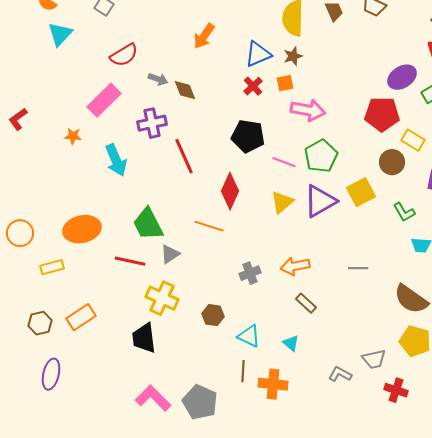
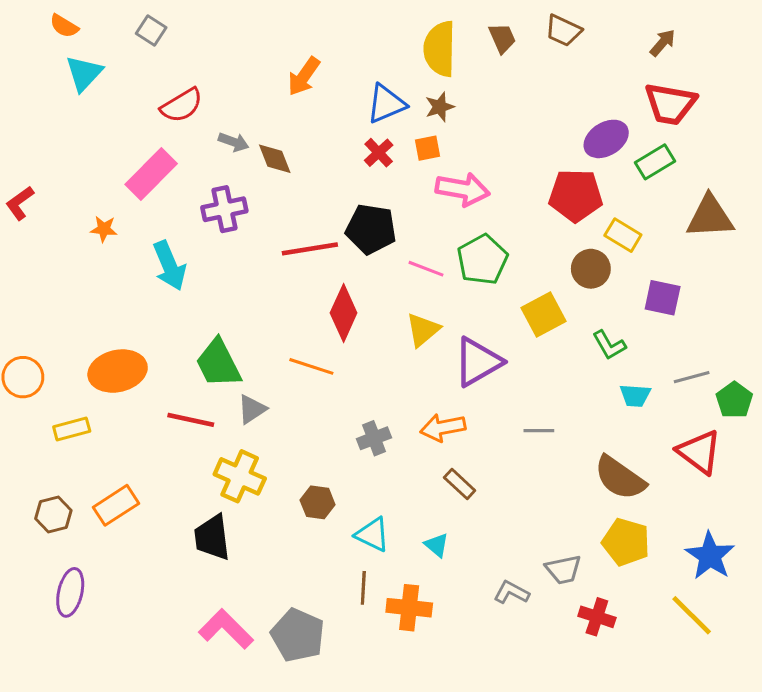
red line: (184, 156) -> (310, 249), moved, turned -75
purple triangle: (320, 201) -> (478, 362), moved

